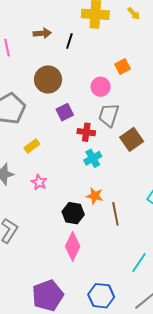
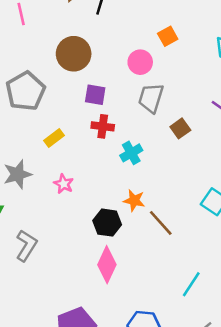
purple square: (65, 112) -> (95, 95), turned 36
red cross: (86, 132) -> (103, 126), moved
brown square: (132, 139) -> (180, 128), size x0.7
brown line: (115, 214) -> (161, 223), turned -30

